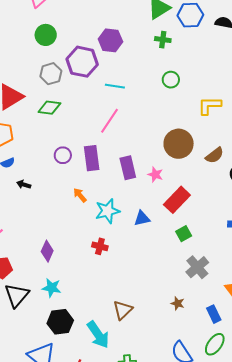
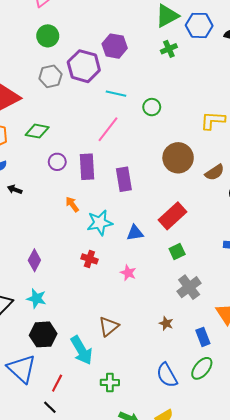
green cross: (163, 40) -> (169, 49), turned -35
green circle: (171, 80) -> (152, 107), moved
green diamond: (49, 108) -> (37, 131), moved
pink star: (155, 175) -> (128, 273), moved

